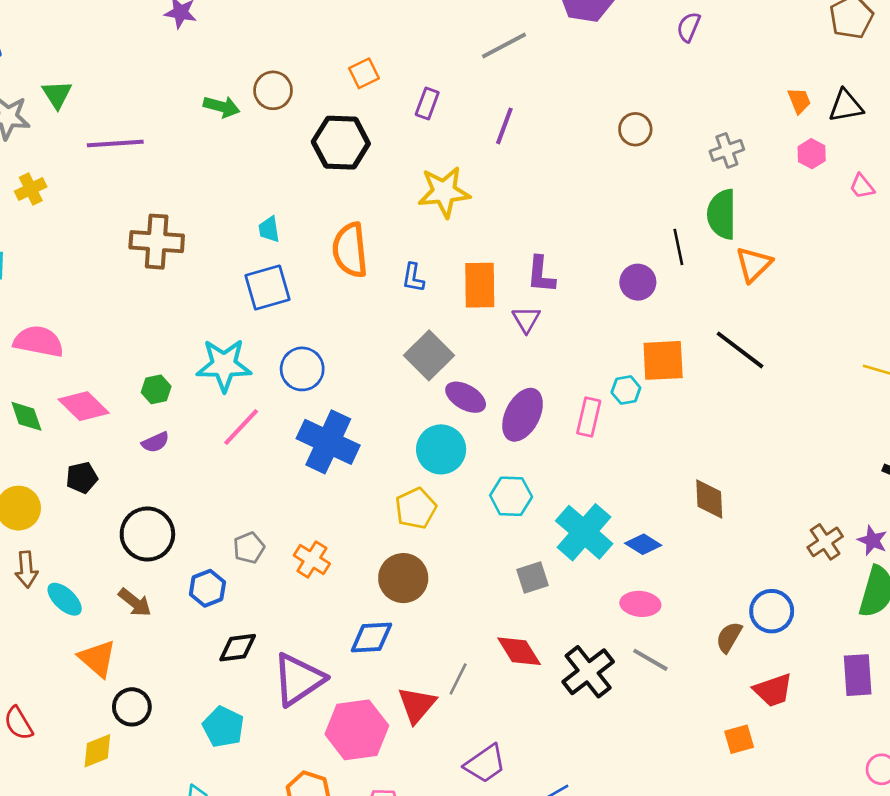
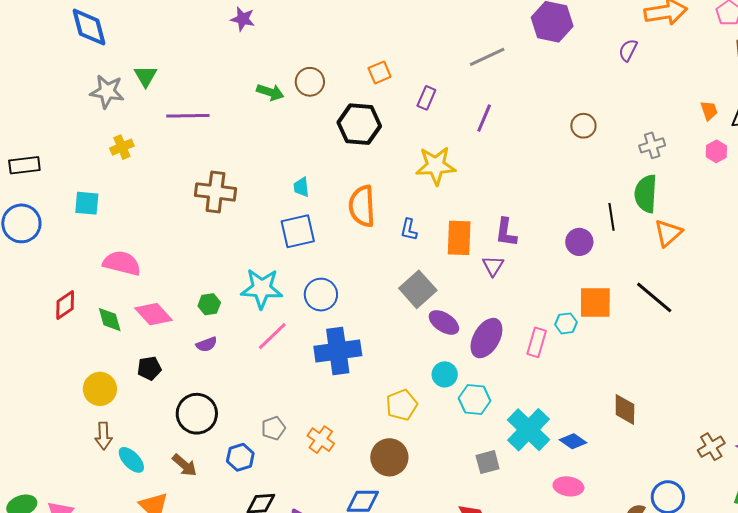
blue cross: (328, 442) -> (338, 351), turned -36
cyan circle: (441, 449) -> (445, 374), moved, size x0.7

